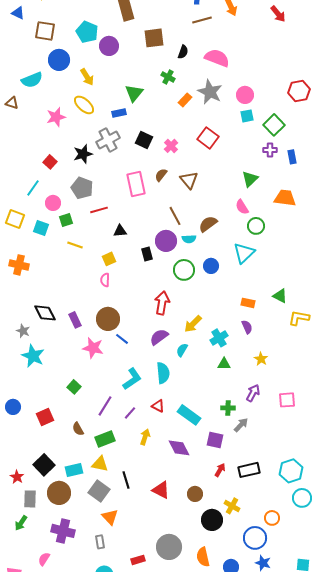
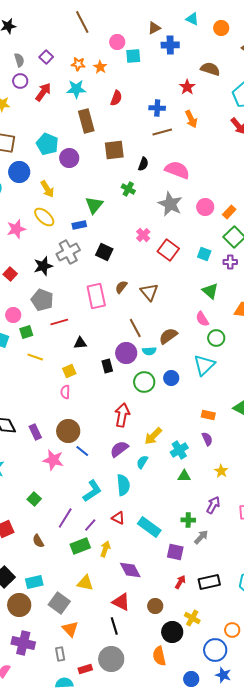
orange rectangle: (185, 100) -> (229, 212), moved
cyan square: (247, 116) -> (204, 254), moved, turned 32
pink cross: (171, 146) -> (143, 235), moved
green triangle: (250, 179) -> (210, 291), turned -36
green rectangle: (105, 439) -> (80, 546), moved
purple diamond: (179, 448) -> (130, 570), moved
yellow triangle: (100, 464) -> (85, 583), moved
black line: (126, 480) -> (114, 626), moved
gray circle: (169, 547) -> (111, 659), moved
orange semicircle: (203, 557) -> (159, 656), moved
red rectangle: (138, 560) -> (85, 669), moved

